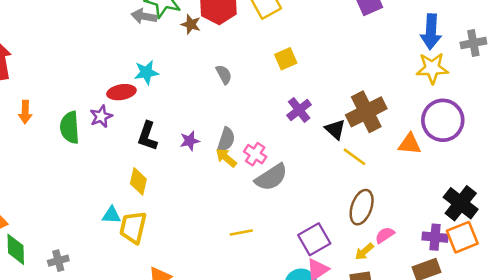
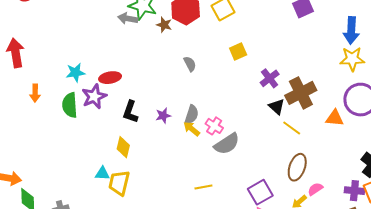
cyan star: (146, 72) -> (75, 73), moved
purple cross: (299, 110) -> (270, 78), moved
purple star: (101, 116) -> (94, 97), size x1.4

